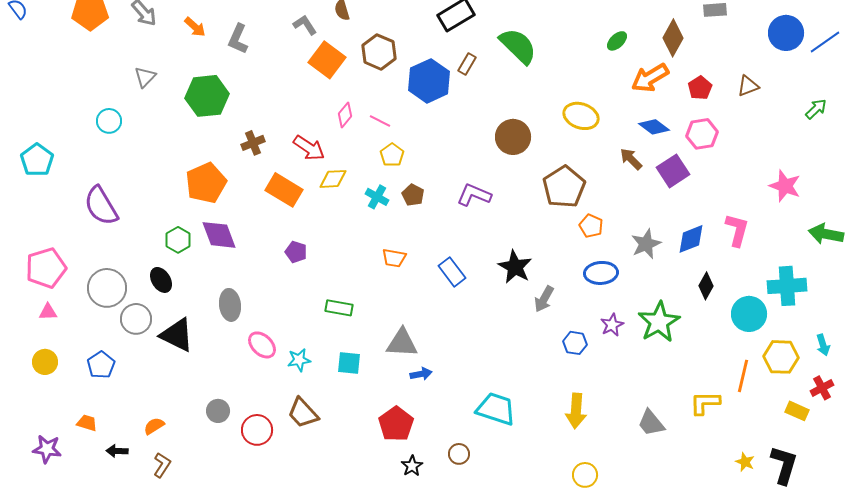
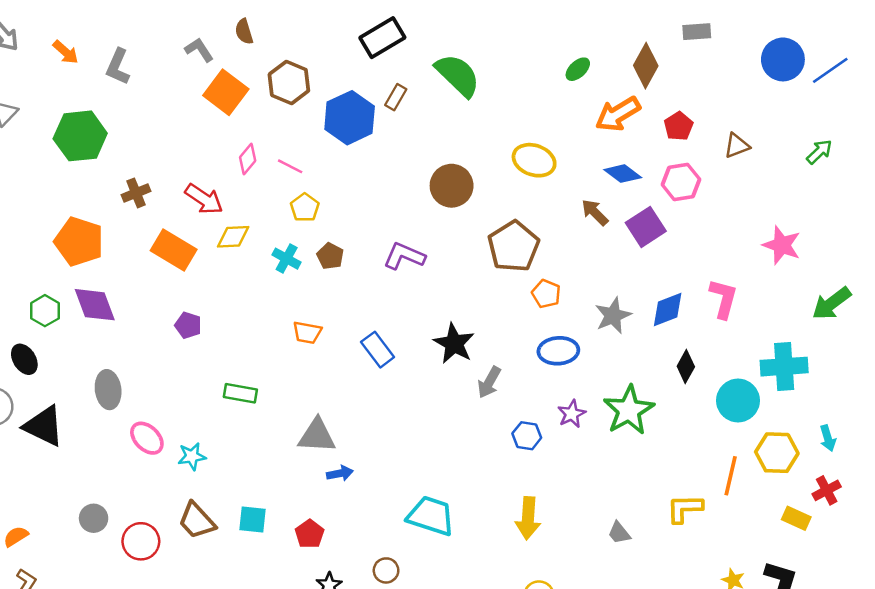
brown triangle: (748, 86) -> (737, 146), moved
orange pentagon: (206, 183) -> (79, 242), turned -30
green arrow: (826, 234) -> (831, 303), turned -48
cyan square: (349, 363) -> (253, 519), moved
gray trapezoid: (651, 423) -> (619, 533), size x0.7
red pentagon: (396, 424) -> (310, 534), size x0.7

